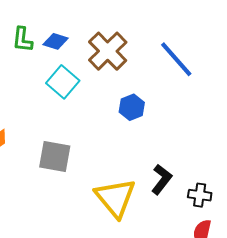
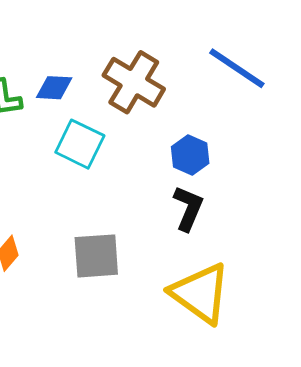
black L-shape: (162, 179) -> (188, 208), moved

